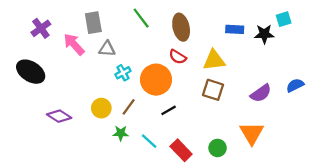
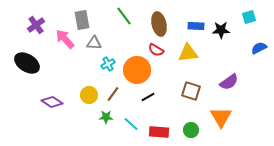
blue rectangle: (235, 29) -> (196, 26), moved
black star: (264, 34) -> (221, 30), moved
blue semicircle: (295, 85) -> (259, 48), moved
brown square: (213, 90) -> (191, 91), moved
red rectangle: (181, 150) -> (159, 132), turned -42

